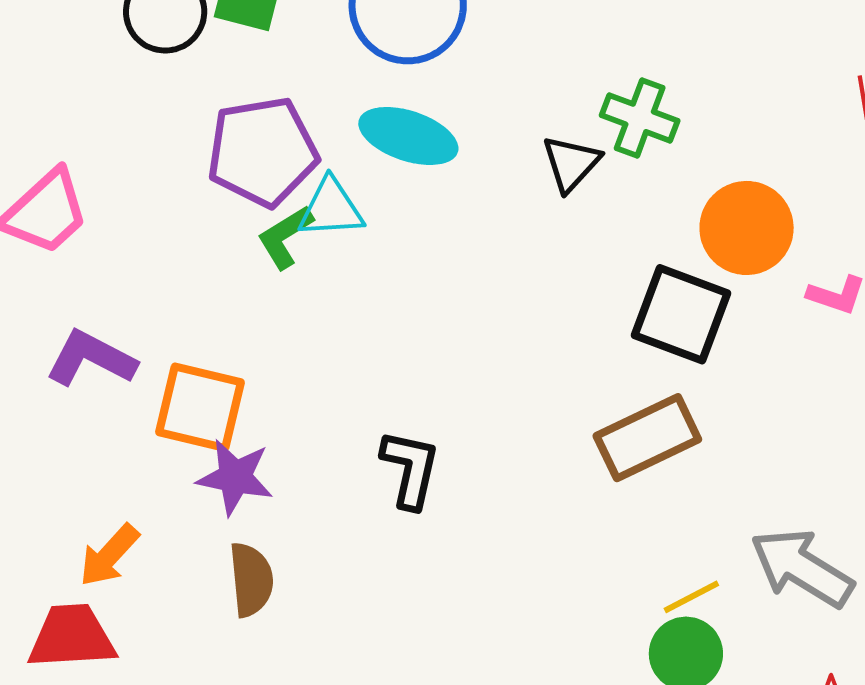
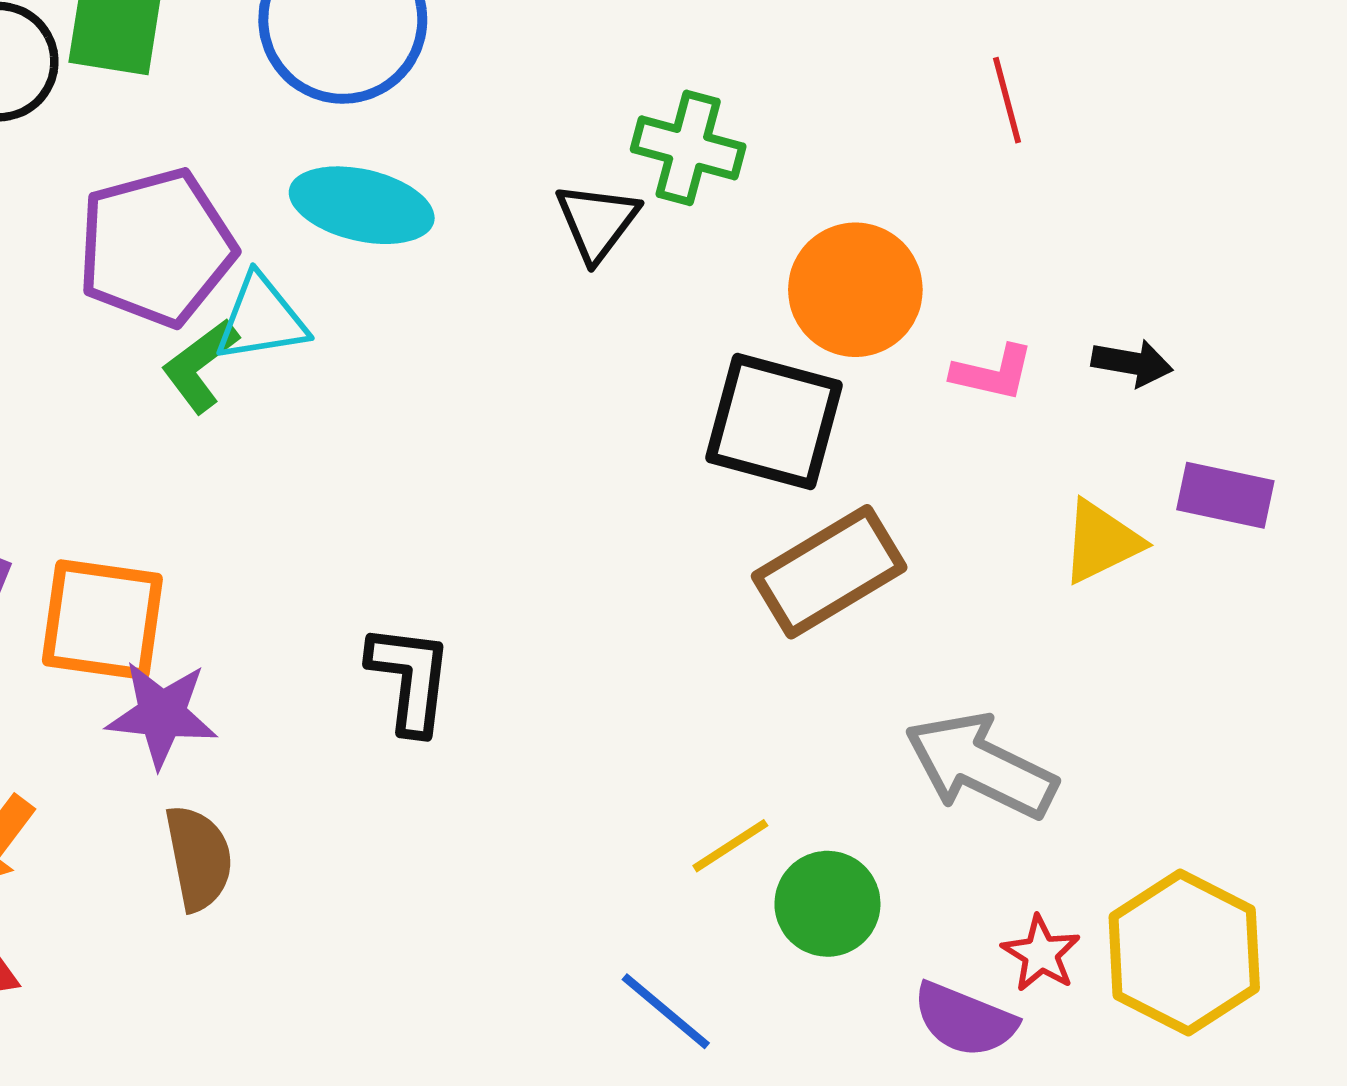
brown rectangle: (647, 438) -> (829, 572), moved
yellow line: (691, 597) -> (730, 846), moved

